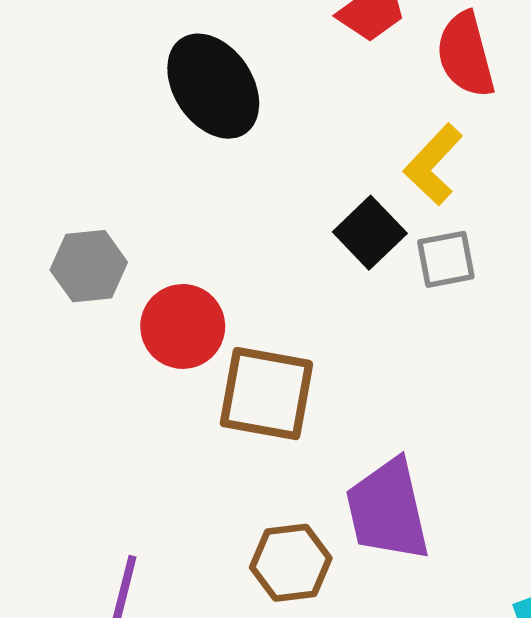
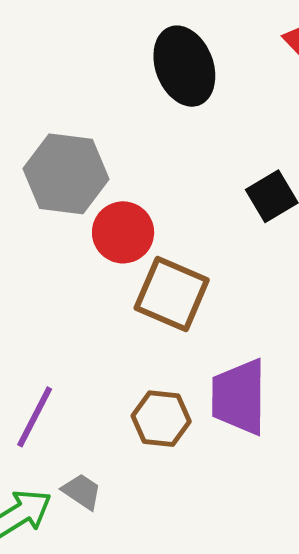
gray hexagon: (89, 266) -> (66, 174), size x1.5

